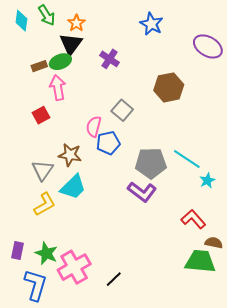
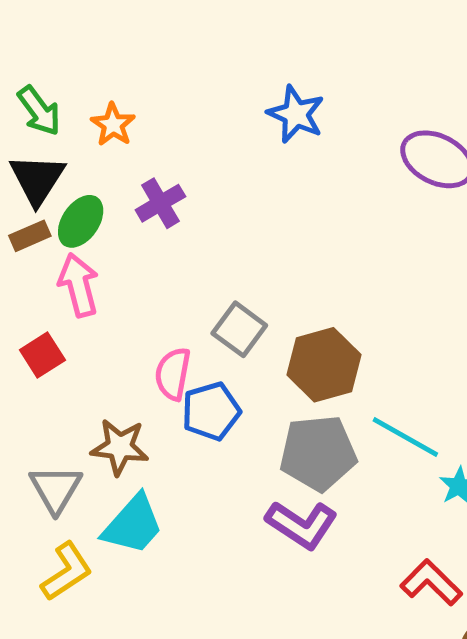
black triangle: (71, 44) -> (37, 179), moved
purple cross: (109, 59) -> (160, 203), moved, turned 30
green ellipse: (60, 62) -> (81, 221), turned -30
brown hexagon: (169, 87) -> (324, 365), moved

